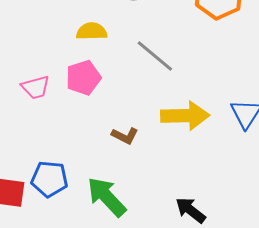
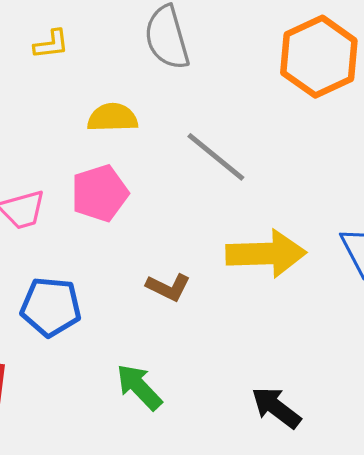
blue pentagon: (49, 179) -> (51, 307), moved
green arrow: (107, 197) -> (139, 387), size x0.7

